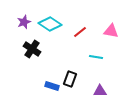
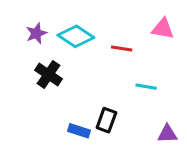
pink triangle: (111, 31) -> (163, 29), moved
red line: (80, 32) -> (122, 49), turned 48
purple triangle: (100, 91) -> (167, 134), moved

